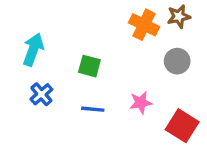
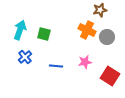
brown star: (179, 16) -> (100, 10), moved
orange cross: (144, 25) -> (87, 30), moved
green square: (89, 66) -> (44, 34), moved

